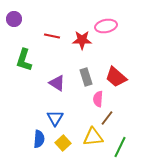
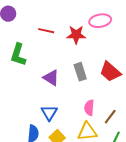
pink semicircle: (98, 99) -> (89, 108), moved
brown line: (107, 118) -> (110, 117), moved

